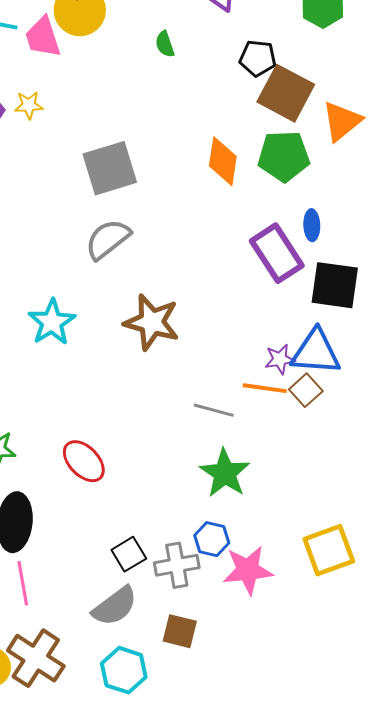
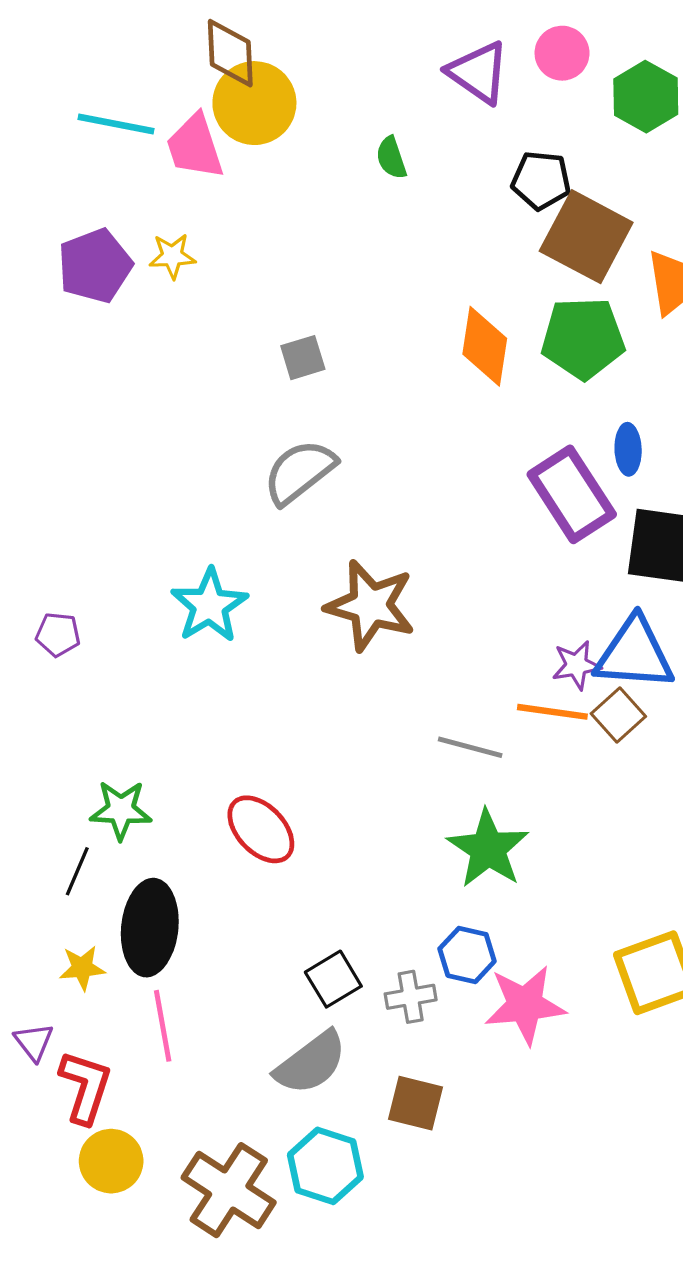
gray square: (110, 168) -> (303, 358), size x0.5
gray cross: (177, 565) -> (411, 997), size x0.7
brown cross: (36, 658) -> (229, 1190), moved

